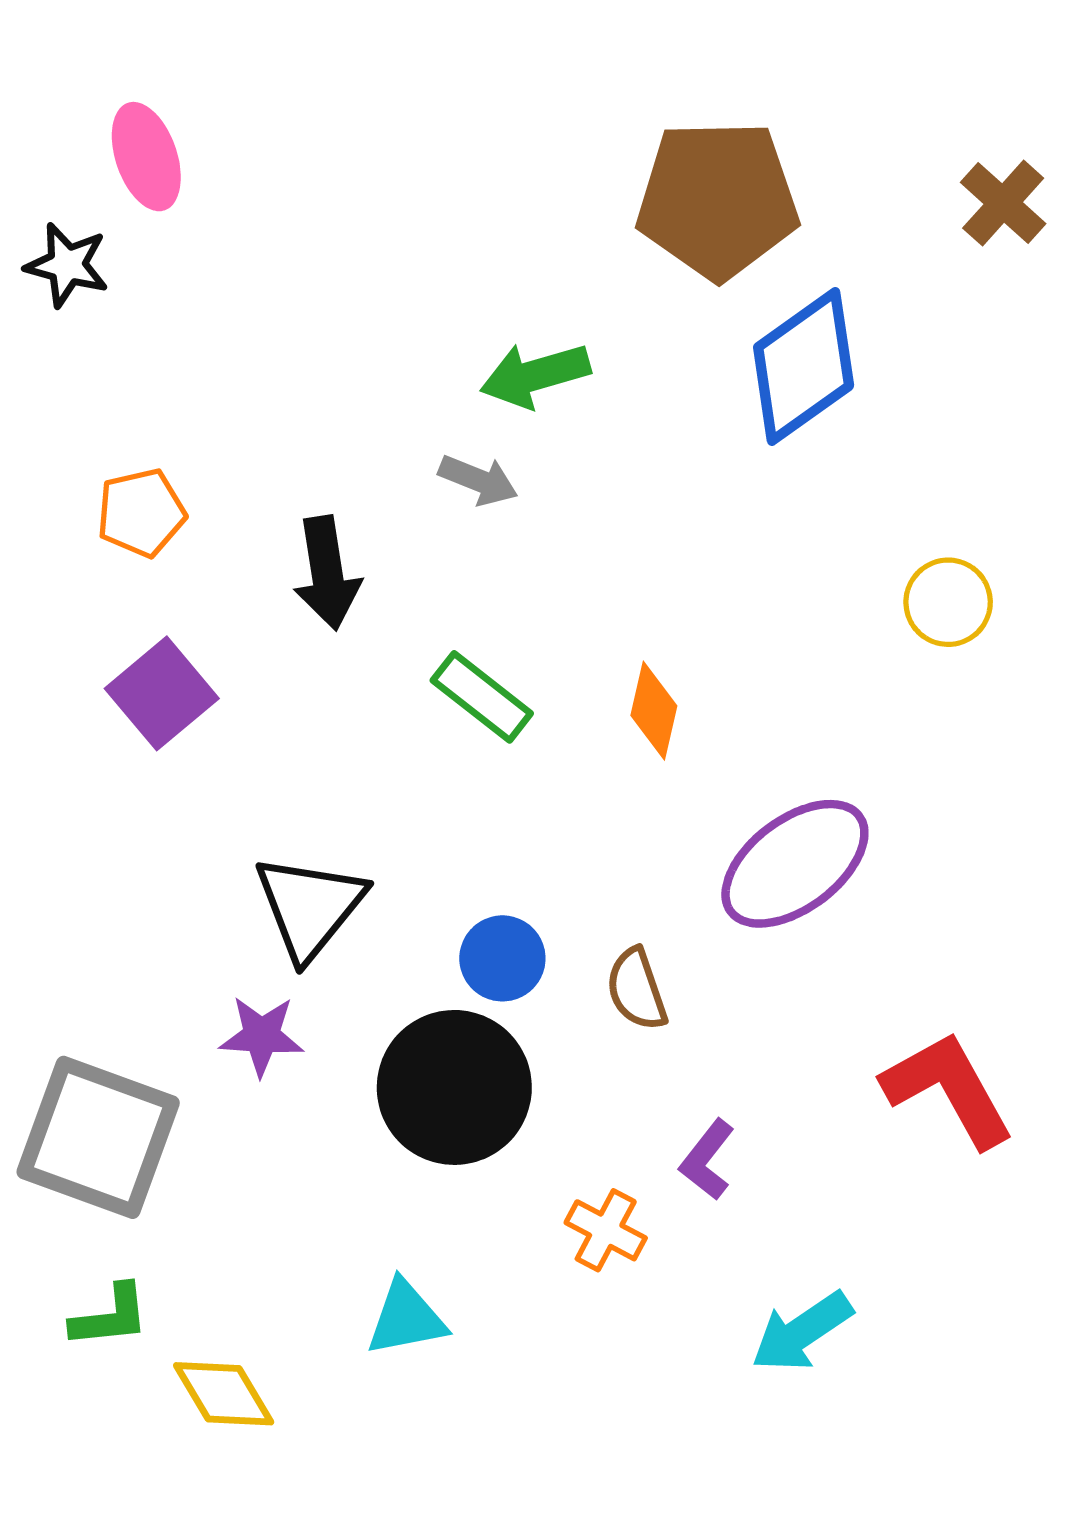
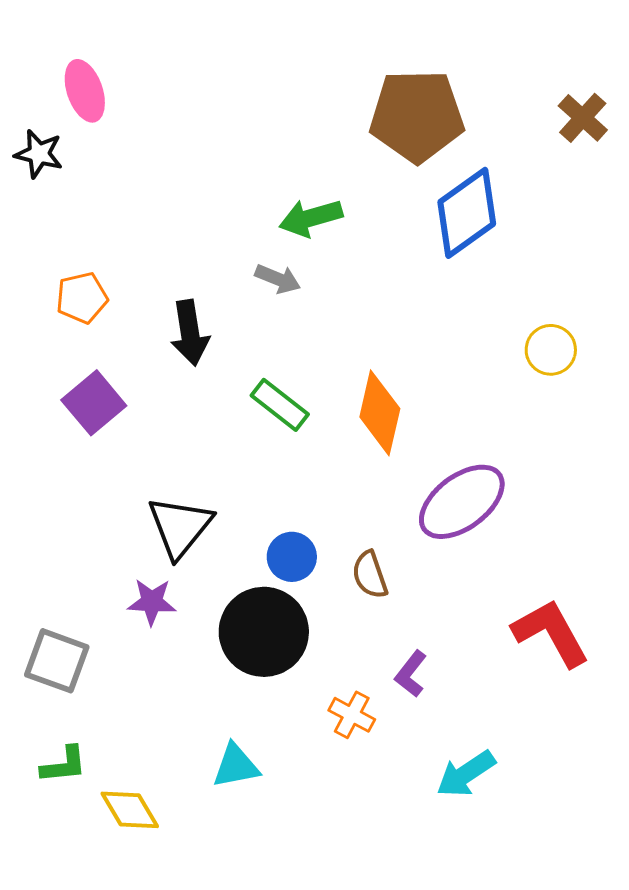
orange diamond: (654, 711) -> (380, 413), size x1.5
gray square: (98, 1137) -> (57, 661), size x0.7

